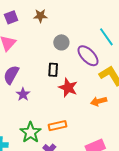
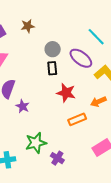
black rectangle: (53, 70) -> (52, 68), moved
orange rectangle: (58, 126) -> (77, 119), moved
green star: (31, 132) -> (36, 143), turned 30

